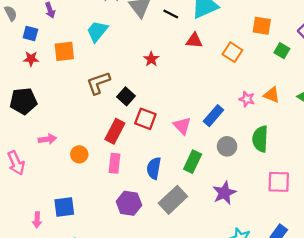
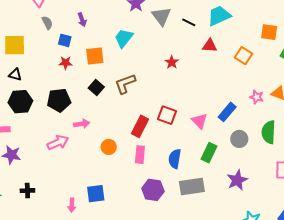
black square: (126, 96) -> (96, 88), moved
pink arrow: (47, 139) -> (82, 124), moved
pink arrow: (16, 163) -> (58, 142), moved, turned -90
gray rectangle: (173, 200) -> (192, 187), turned 35

